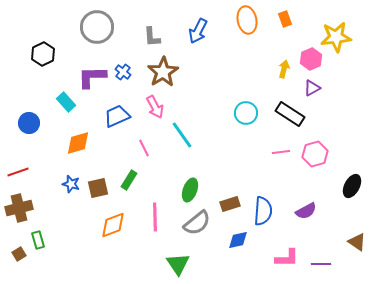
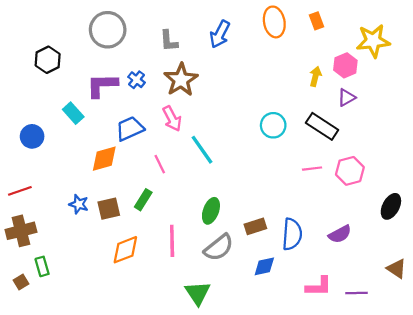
orange diamond: (78, 143) -> (104, 159), moved

